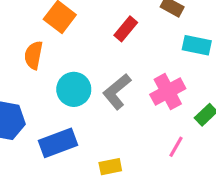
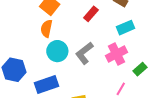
cyan rectangle: (197, 45) -> (126, 28), moved, turned -36
orange semicircle: (34, 55) -> (46, 28), moved

